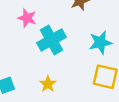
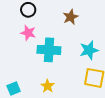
cyan cross: (52, 40) -> (49, 50), turned 35

